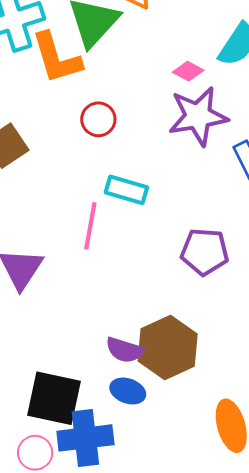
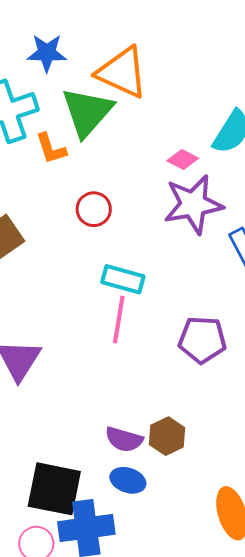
orange L-shape: (57, 58) -> (51, 149), size x0.6
pink line: (90, 226) -> (119, 320), moved
brown hexagon: (168, 347) -> (167, 436), size x0.6

